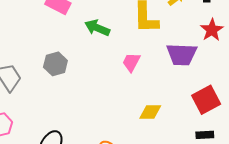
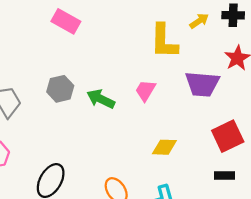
green arrow: (97, 28) -> (101, 99), moved

